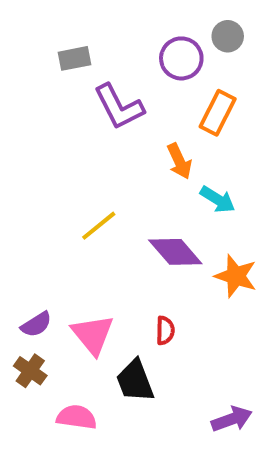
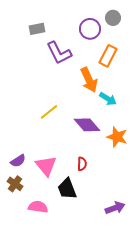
orange arrow: (179, 161) -> (89, 80), size x1.4

